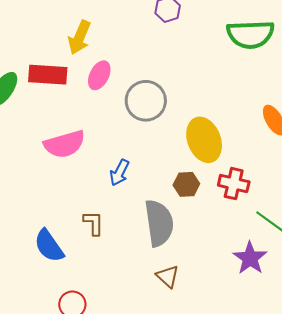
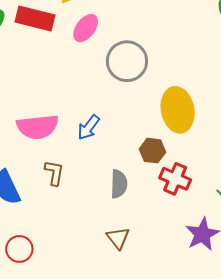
pink semicircle: (65, 144) -> (38, 127), moved
red cross: (234, 184) -> (175, 179), moved
gray semicircle: (159, 223) -> (119, 184), size x0.6

